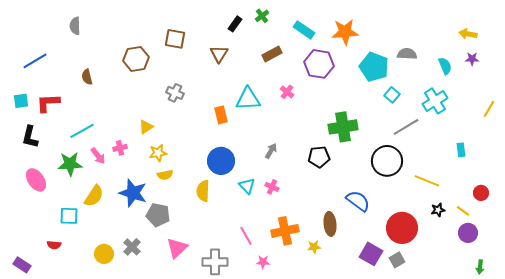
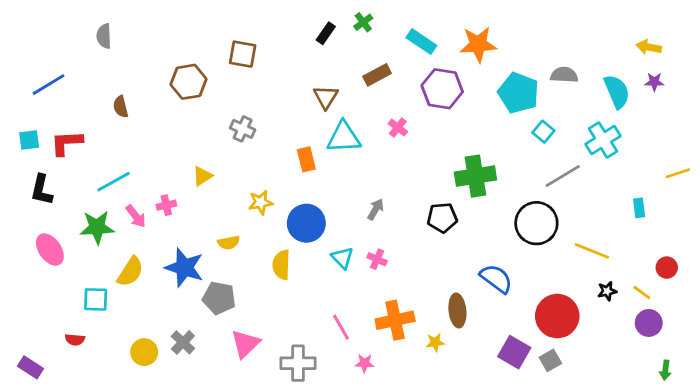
brown triangle: (219, 54) -> (326, 97), moved
cyan semicircle: (445, 66) -> (617, 91), size x1.4
yellow line: (489, 109) -> (678, 173), moved, turned 42
yellow star: (158, 153) -> (261, 202), moved

